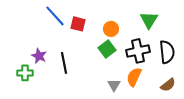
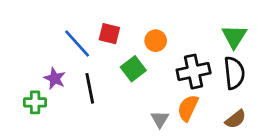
blue line: (55, 16) -> (77, 43), moved
green triangle: (149, 20) -> (234, 36), moved
green square: (107, 49) -> (133, 69), moved

